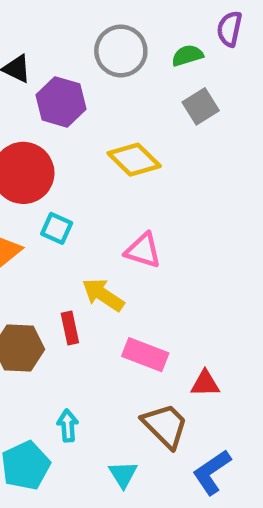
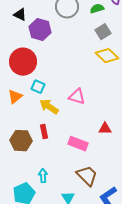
yellow diamond: (134, 160) -> (107, 56), moved
yellow arrow: (103, 295) -> (49, 107), moved
red triangle: (205, 384) -> (105, 129), moved

